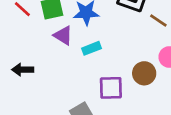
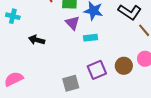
purple square: (111, 88) -> (97, 70), turned -36

